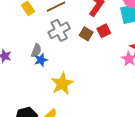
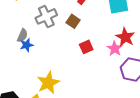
red square: (104, 31) -> (86, 47), moved
yellow star: (62, 84) -> (48, 83), moved

